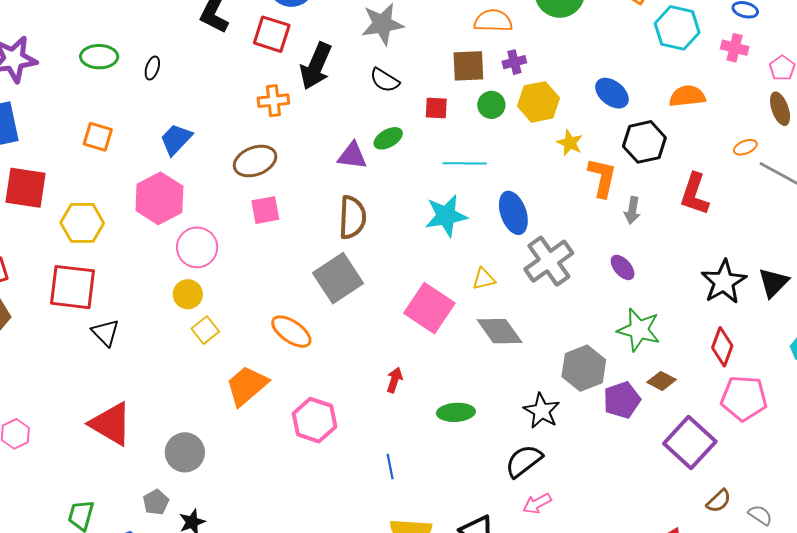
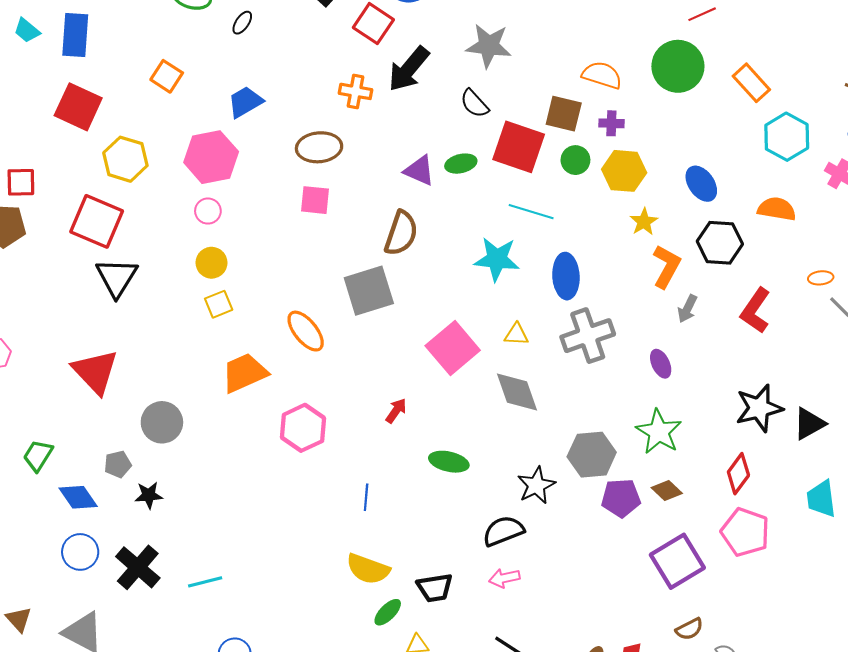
red square: (436, 108) -> (519, 147), size x2.0
pink circle: (197, 247) -> (208, 211), moved, size x0.6
black triangle: (106, 333) -> (117, 277), size x1.4

